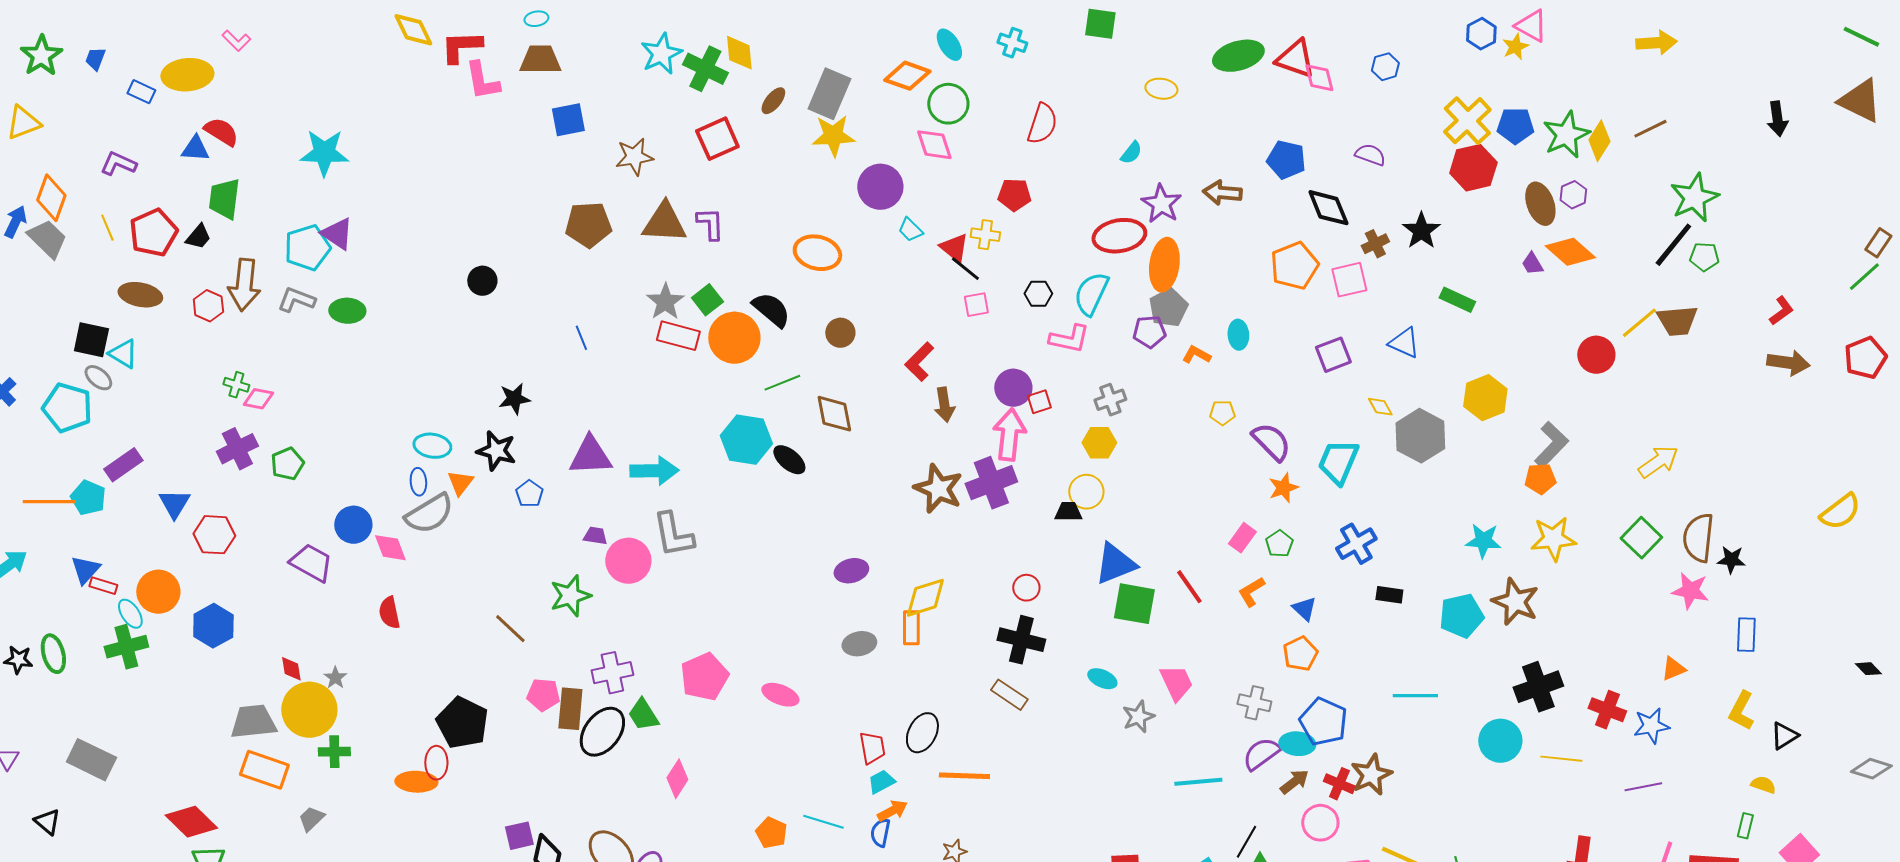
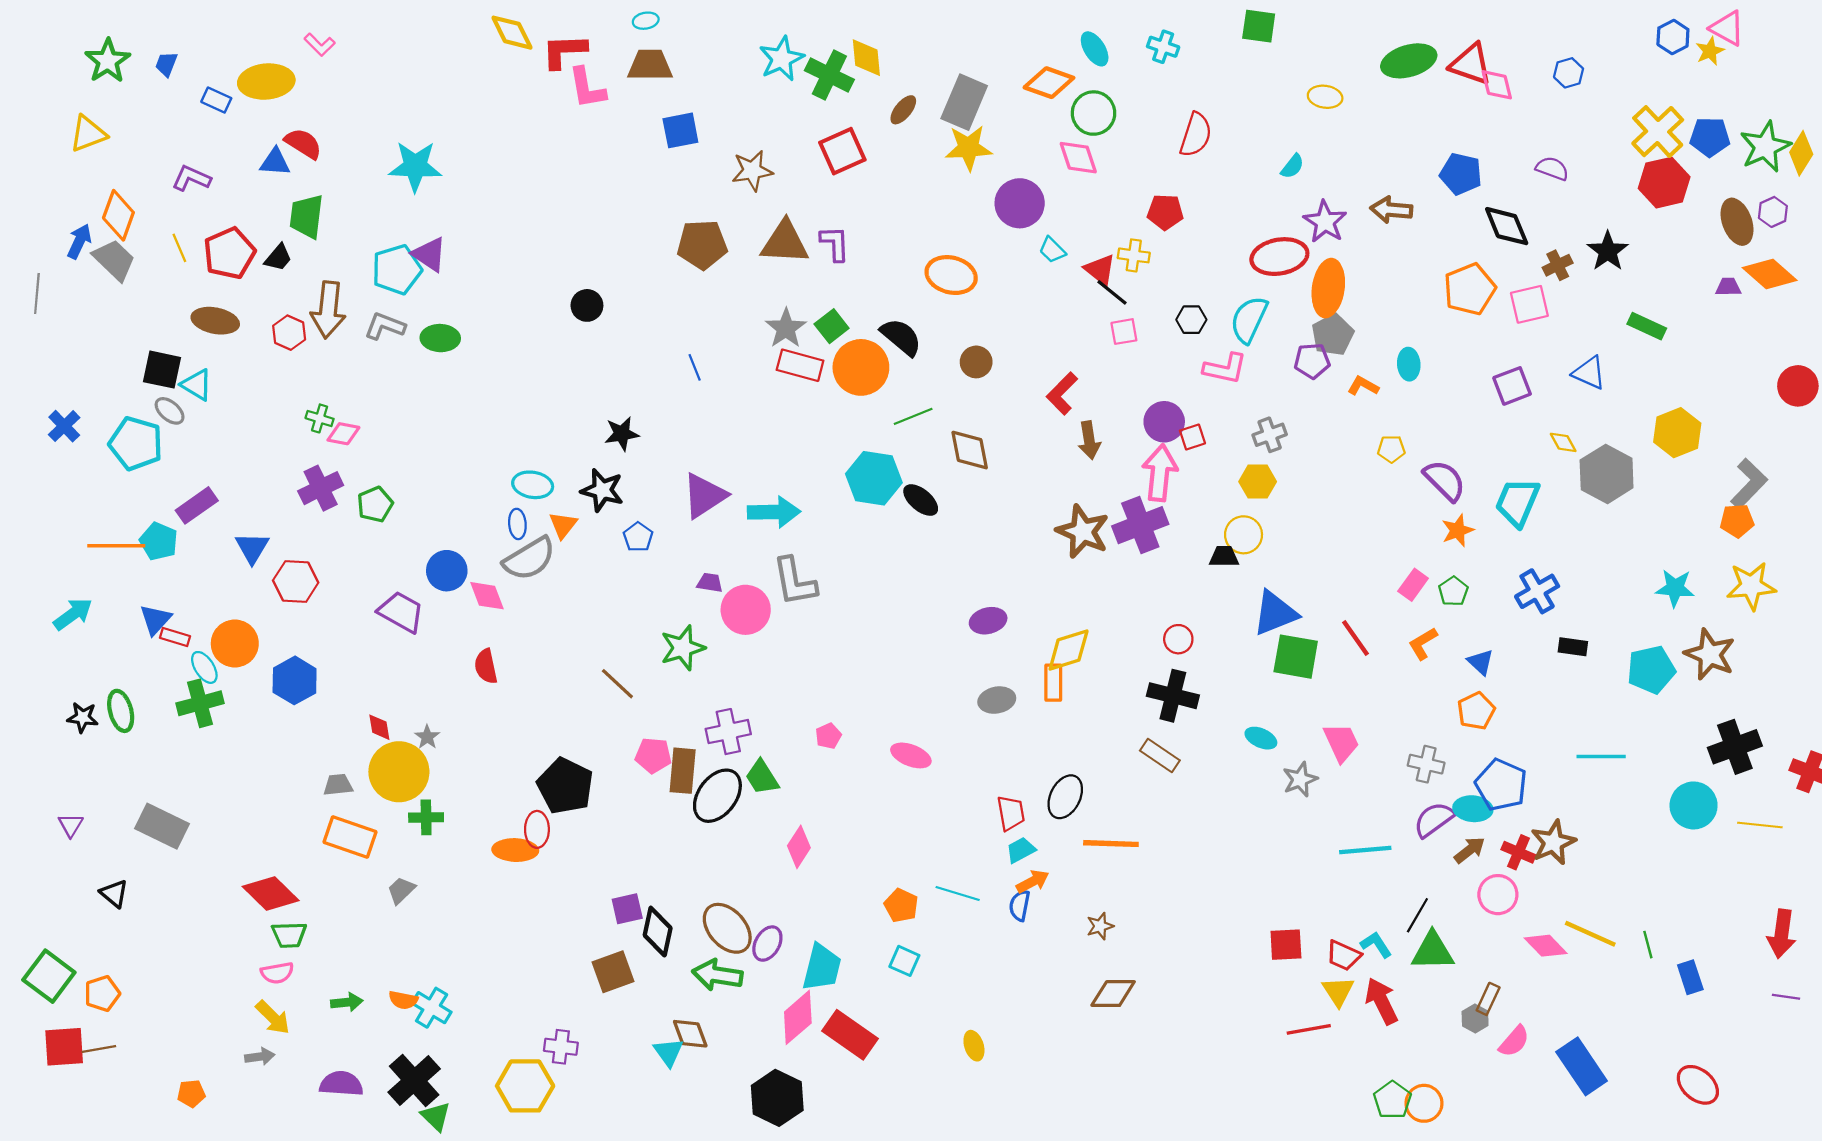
purple trapezoid: (1532, 264) -> (1728, 287), turned 120
purple triangle: (590, 456) -> (704, 496), turned -30
pink pentagon: (704, 677) -> (828, 736), size x0.5
gray trapezoid: (253, 722) -> (338, 785), size x0.6

